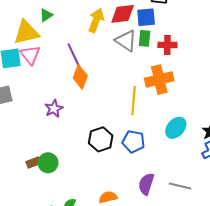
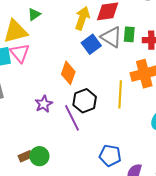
blue square: (146, 17) -> (91, 44), moved, turned -30
purple line: (74, 57) -> (72, 118), moved
black hexagon: (101, 139) -> (85, 101), moved
blue pentagon: (133, 142) -> (110, 156), moved

